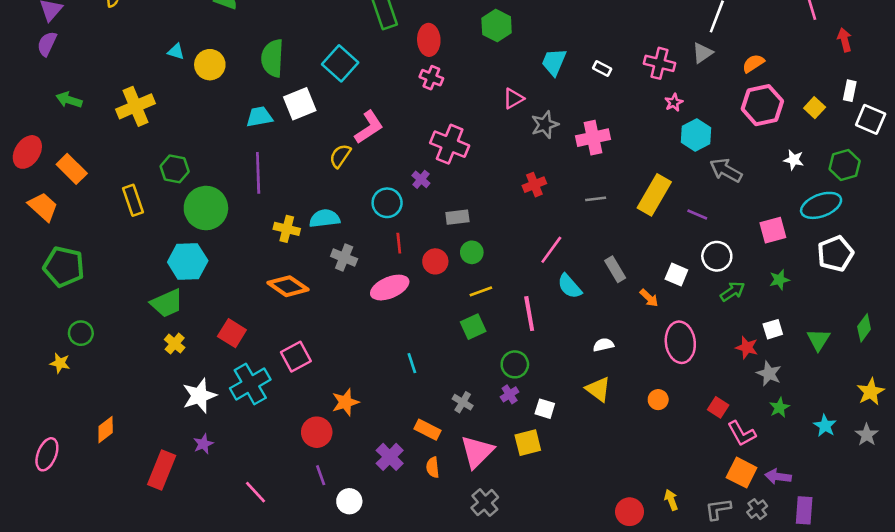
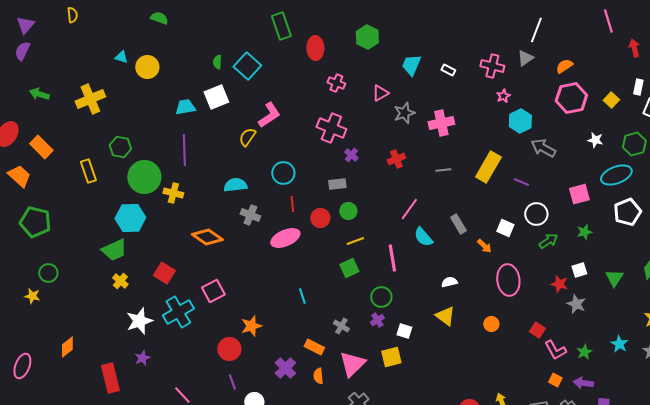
green semicircle: (272, 58) -> (217, 62), moved, size x0.5
pink cross: (431, 78) -> (336, 83), moved
purple cross: (421, 179) -> (351, 155), moved
yellow cross: (287, 229) -> (173, 193), moved
green star: (779, 407) -> (584, 352), moved
red rectangle: (162, 470) -> (110, 378), turned -36
orange square: (742, 473) -> (555, 380), size x0.6

